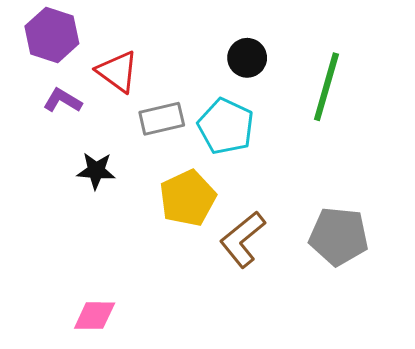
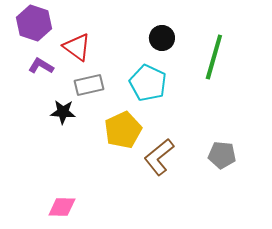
gray rectangle: (162, 119) -> (89, 85), moved
gray pentagon: (339, 236) -> (222, 155), size x0.7

